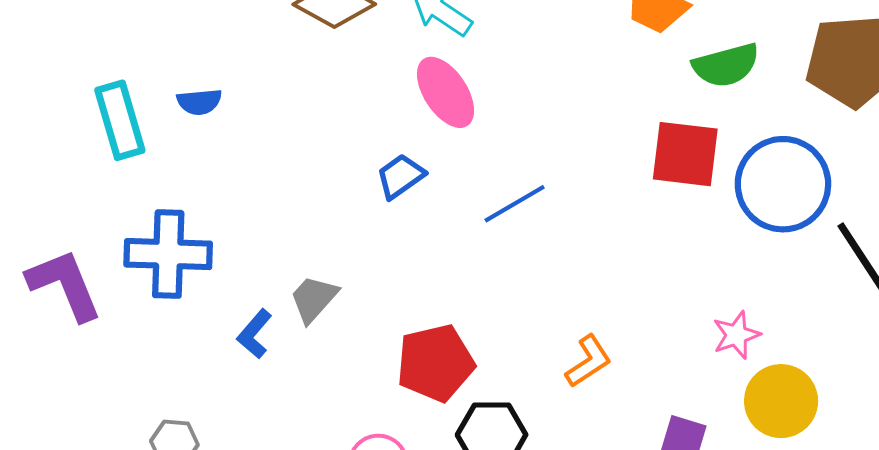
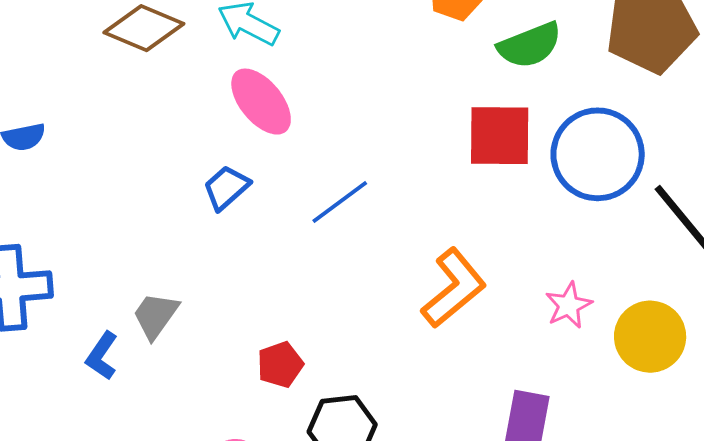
orange L-shape: (588, 361) -> (454, 288), moved, size x1.5
red pentagon: (435, 363) -> (280, 365), size x0.6
yellow circle: (781, 401) -> (650, 337), moved

